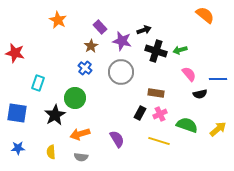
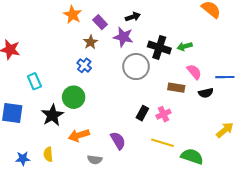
orange star: (58, 20) -> (73, 15), moved
black arrow: (144, 30) -> (133, 17), moved
gray circle: (121, 72) -> (136, 67), moved
cyan rectangle: (38, 83) -> (34, 81), turned -42
brown rectangle: (156, 93) -> (176, 88), moved
green semicircle: (187, 125) -> (192, 156), moved
blue star: (18, 148) -> (23, 159), moved
gray semicircle: (81, 157) -> (95, 160), moved

